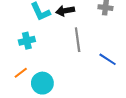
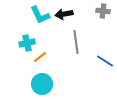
orange line: (21, 73) -> (40, 57), moved

